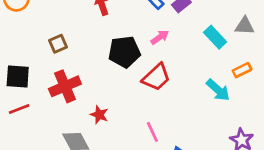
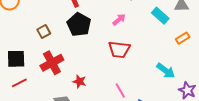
black pentagon: (124, 52) -> (79, 24), moved, turned -30
red trapezoid: (156, 77) -> (119, 50), turned 55
cyan arrow: (218, 90) -> (166, 71), moved

